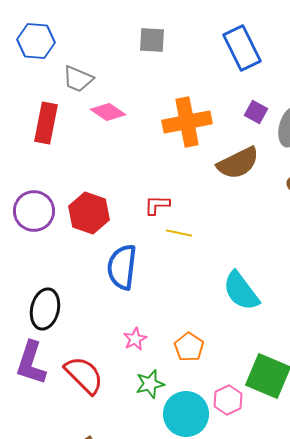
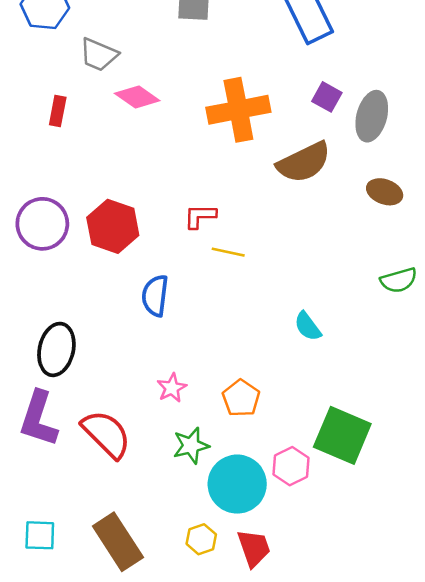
red rectangle: (46, 123) -> (58, 111), size x0.6
blue semicircle: (122, 267) -> (155, 296), size x0.7
cyan semicircle: (241, 291) -> (308, 326), size x0.6

